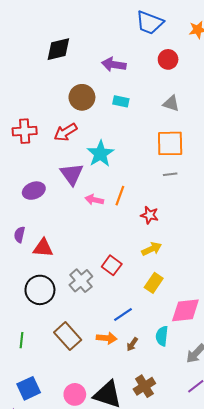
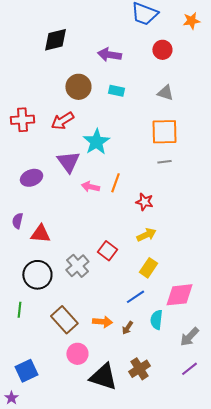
blue line: (123, 315) -> (135, 297), moved
green line: (22, 340) -> (19, 310), moved
pink circle: (75, 394) -> (77, 354), moved

